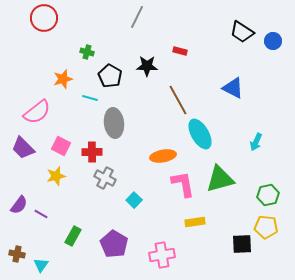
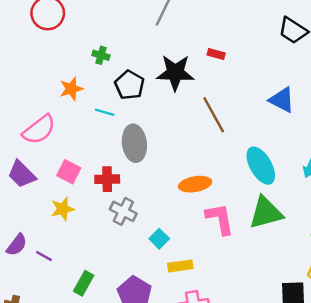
black star: (147, 66) -> (175, 73), size x1.4
cyan ellipse: (200, 134) -> (261, 166), moved
yellow rectangle: (195, 222) -> (180, 266), moved

